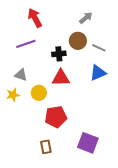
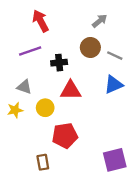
black cross: (59, 54) -> (59, 63), moved
purple square: (88, 143) -> (115, 160), moved, turned -35
brown rectangle: (46, 147) -> (43, 162), moved

